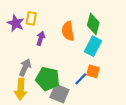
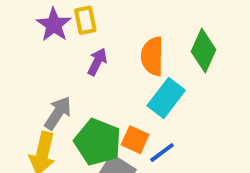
yellow rectangle: (31, 18) -> (85, 20), turned -32
cyan rectangle: (93, 46) -> (166, 98), moved
orange square: (93, 71) -> (135, 140), moved

